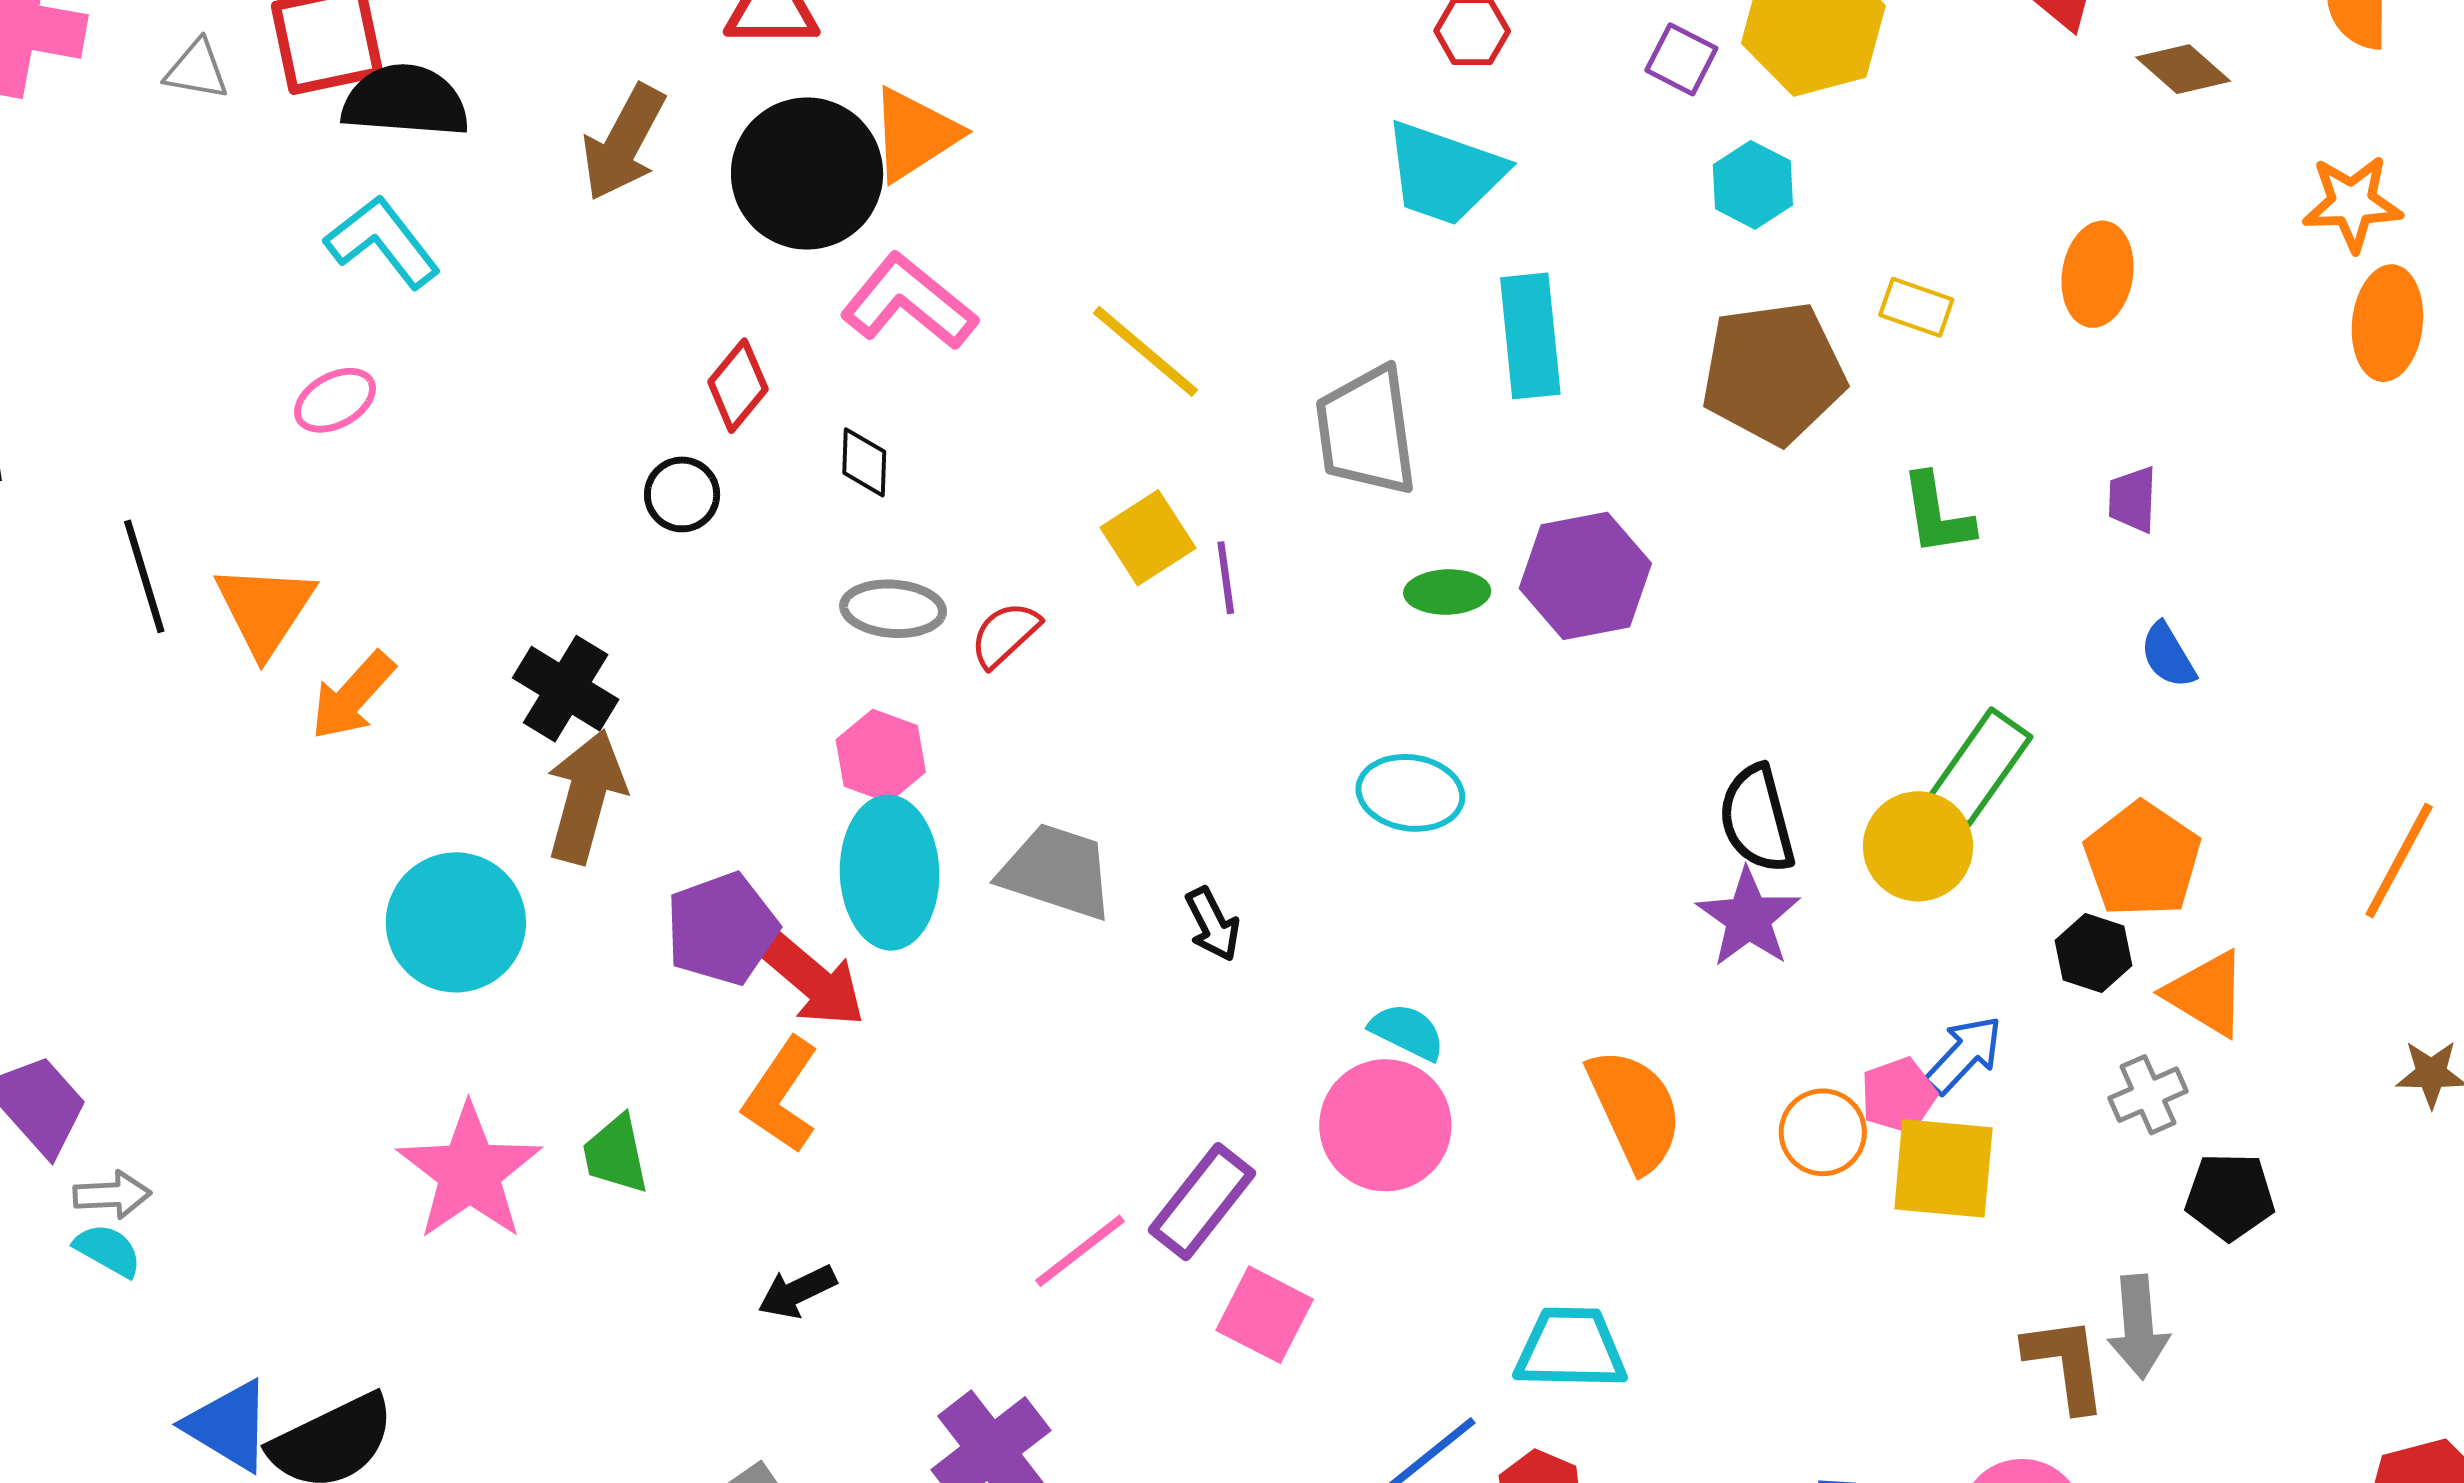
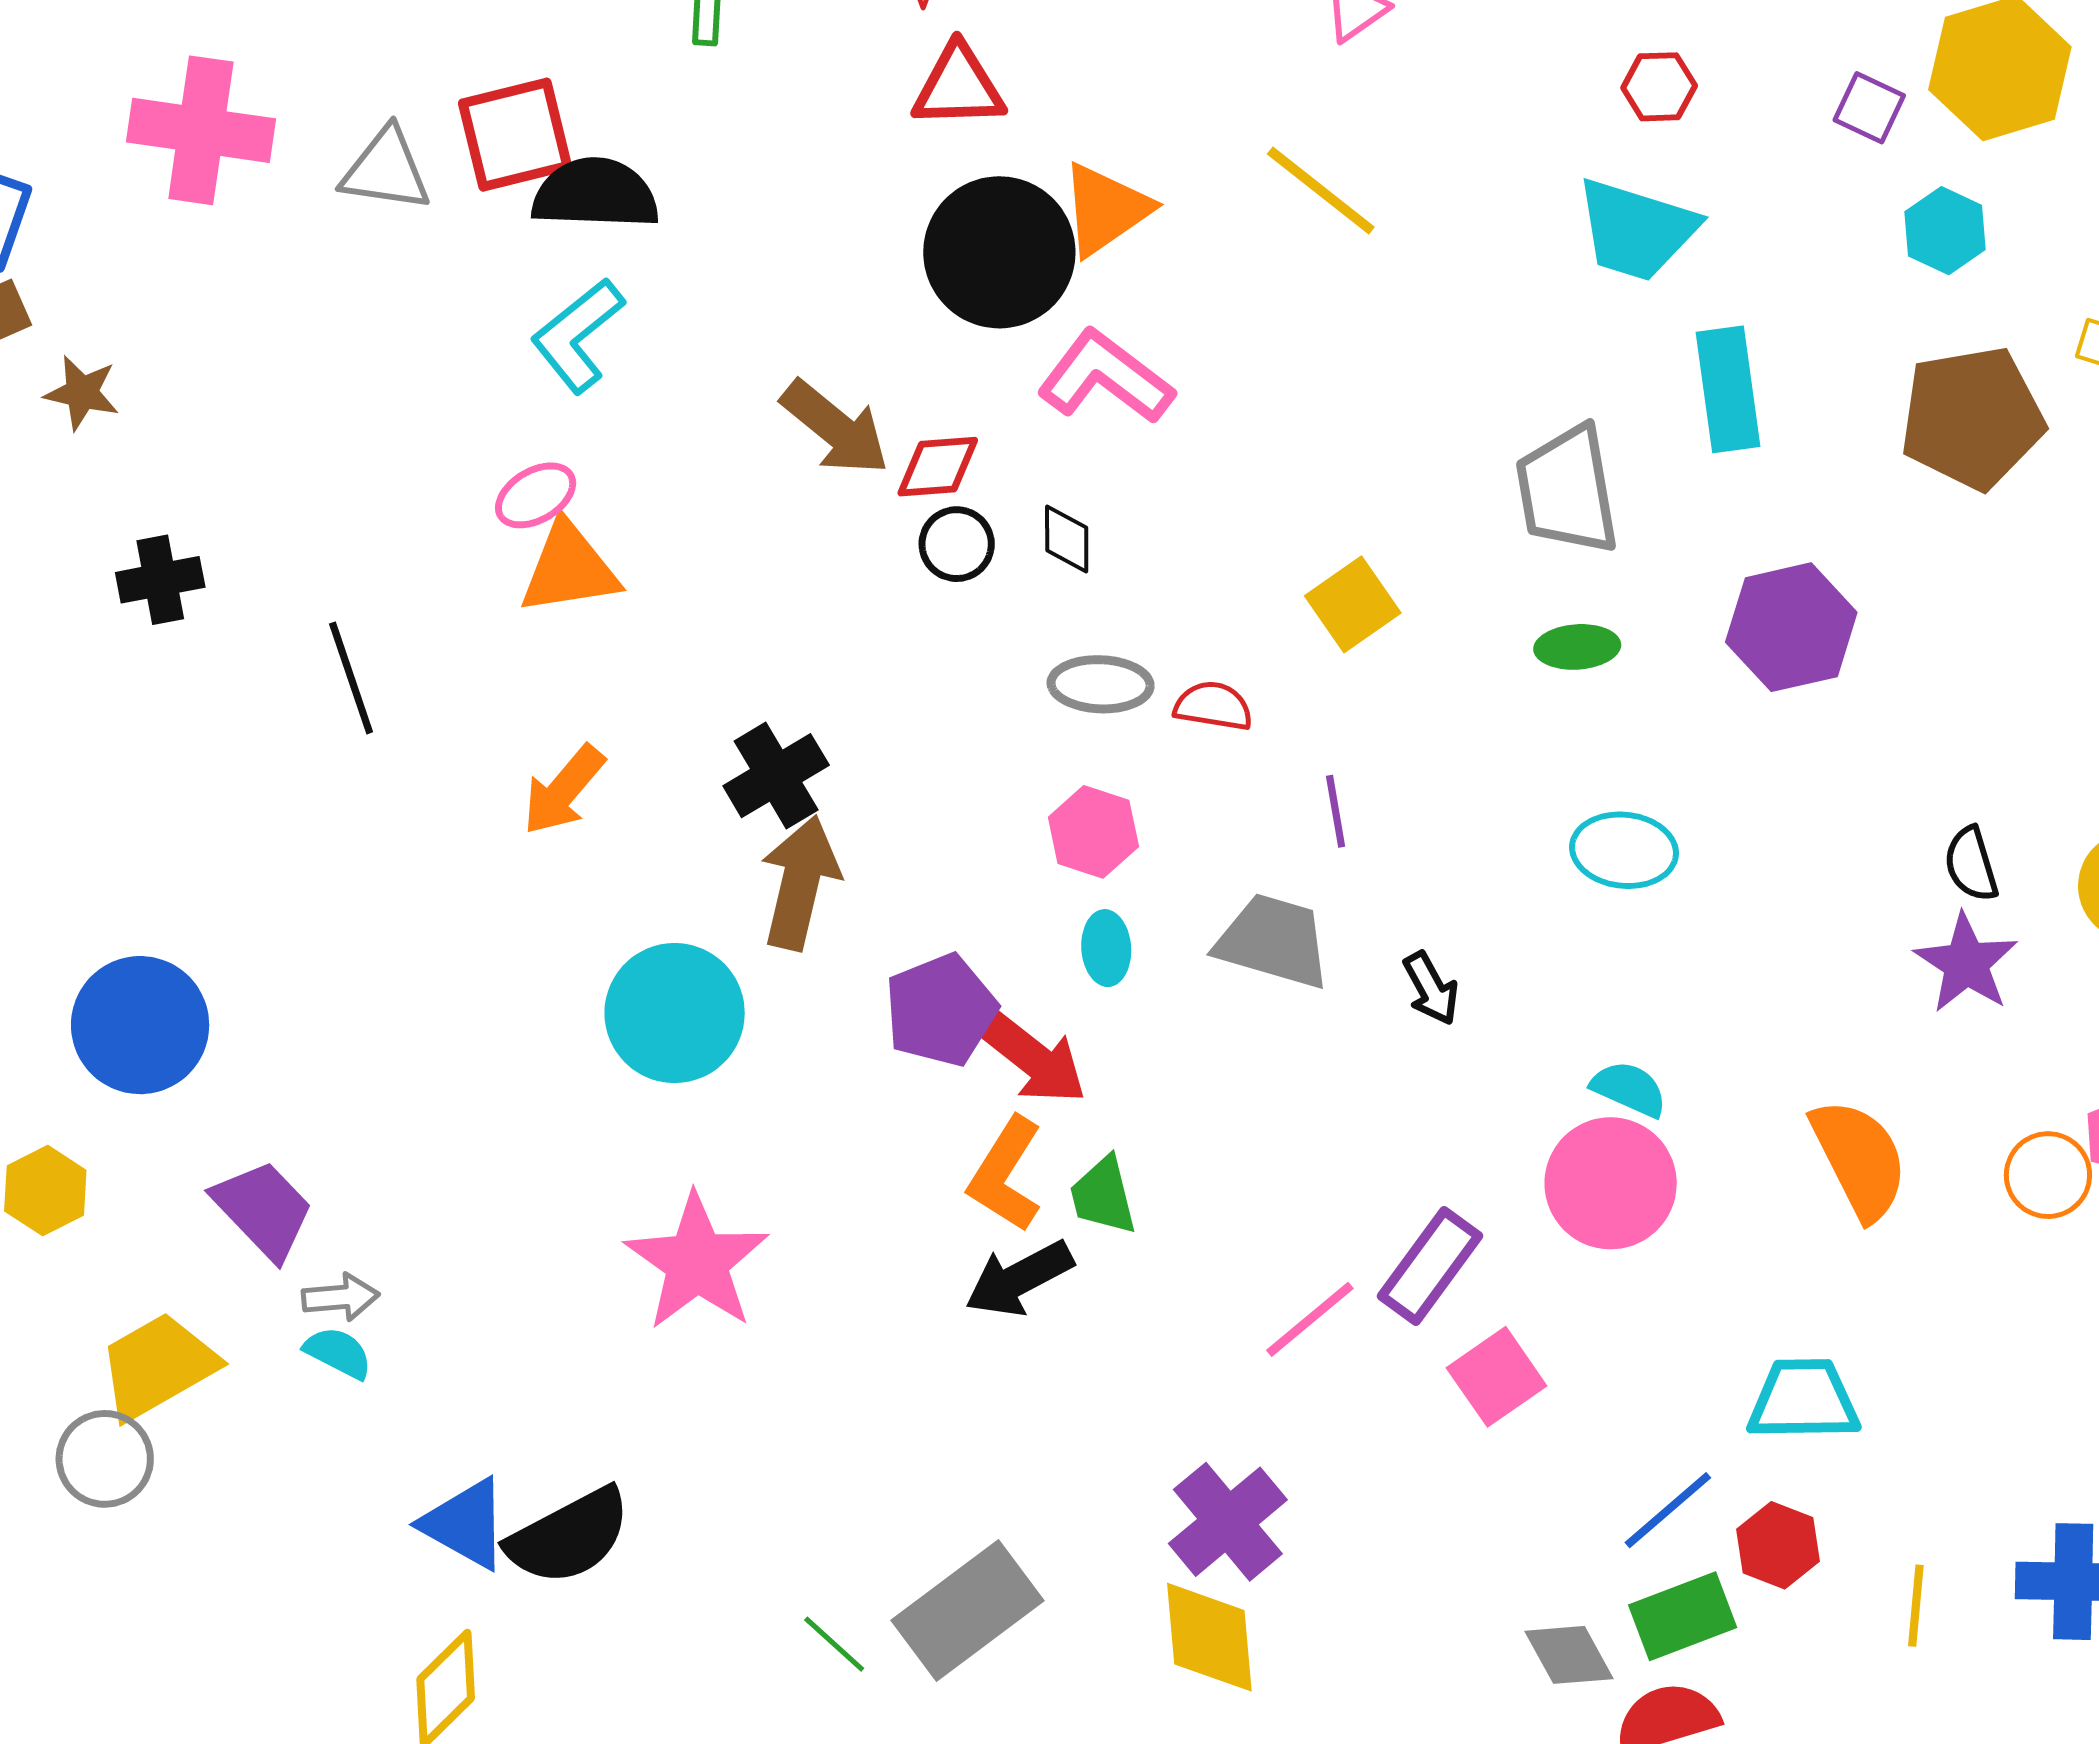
gray triangle: (197, 70) -> (386, 170), size x1.4
brown arrow: (624, 143) -> (835, 428), moved, turned -77
cyan L-shape: (383, 242) -> (578, 335), turned -89
yellow line: (1146, 351) -> (1321, 191), moved
red diamond: (738, 386) -> (938, 467), turned 48
black circle: (682, 494) -> (957, 544), moved
purple line: (1226, 578) -> (1336, 811), moved
green ellipse: (1447, 592) -> (1577, 647), moved
orange triangle: (265, 609) -> (569, 568), moved, turned 50
red semicircle: (1005, 634) -> (1213, 706), turned 54
black cross: (566, 689) -> (776, 776), turned 30
black semicircle: (1757, 819) -> (1971, 864), size x0.7
cyan ellipse: (890, 873) -> (1106, 948), size x0.5
green trapezoid: (616, 1154) -> (1103, 1196), moved
black arrow: (797, 1292) -> (1019, 1279), moved, size x1.4
pink square: (1265, 1315) -> (1497, 1377), turned 30

